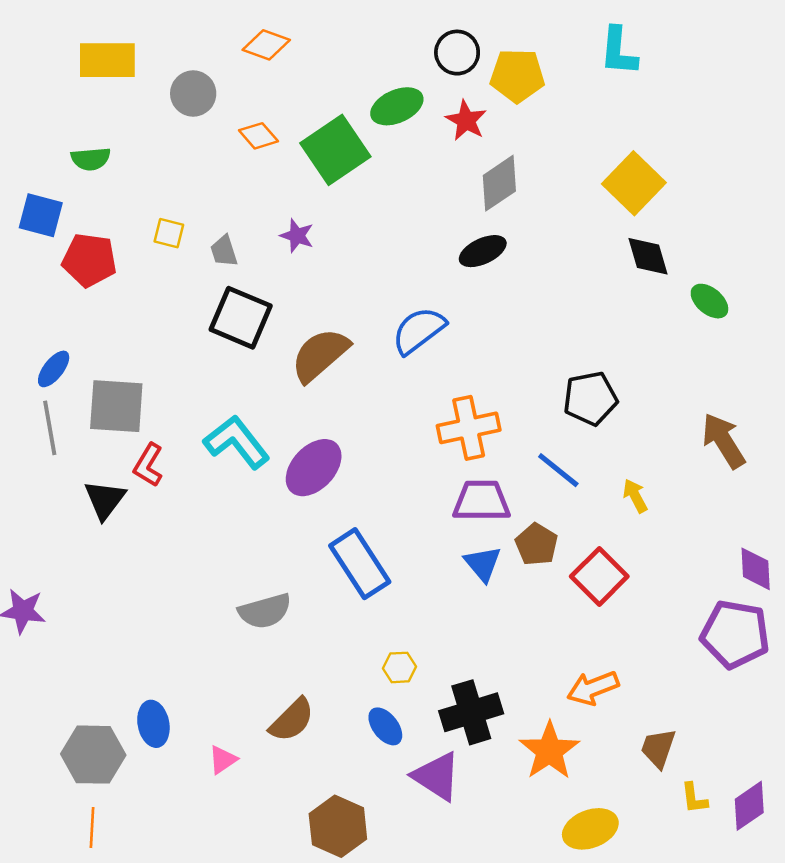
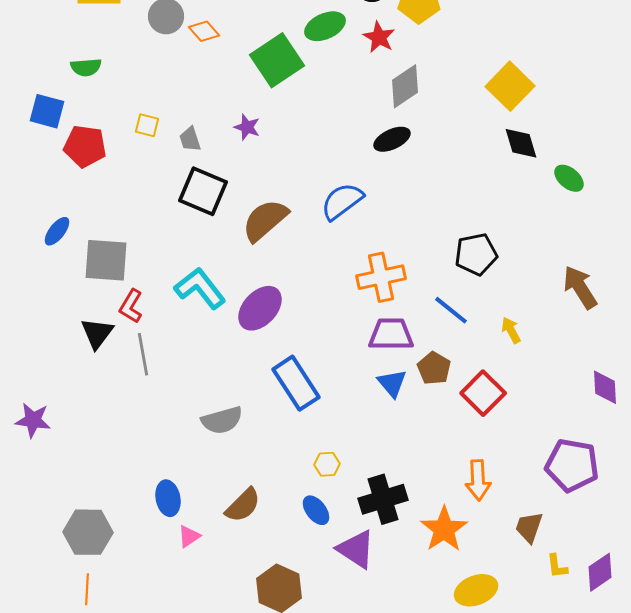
orange diamond: (259, 136) -> (204, 31), moved
gray line: (50, 428) -> (143, 354), moved
purple pentagon: (735, 634) -> (572, 465), moved
orange arrow: (593, 688) -> (478, 480), turned -72
blue ellipse: (153, 724) -> (168, 498), moved

